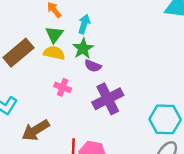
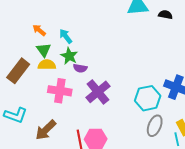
cyan arrow: (84, 24) -> (66, 36), turned -42
pink cross: (63, 87) -> (60, 91), size x1.6

